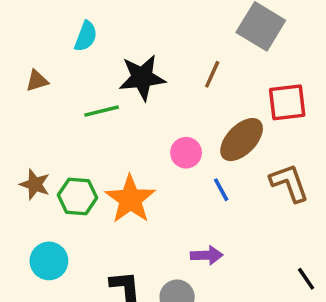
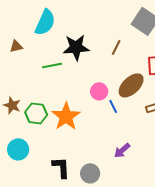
cyan semicircle: (86, 36) -> (45, 22), size x1.5
blue line: (221, 190) -> (113, 106), moved
purple arrow: (207, 255) -> (122, 150), moved, turned 138

